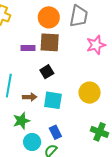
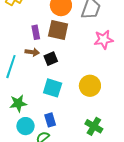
purple rectangle: (28, 48) -> (36, 32), turned 72
brown arrow: (30, 97) -> (32, 52), moved

